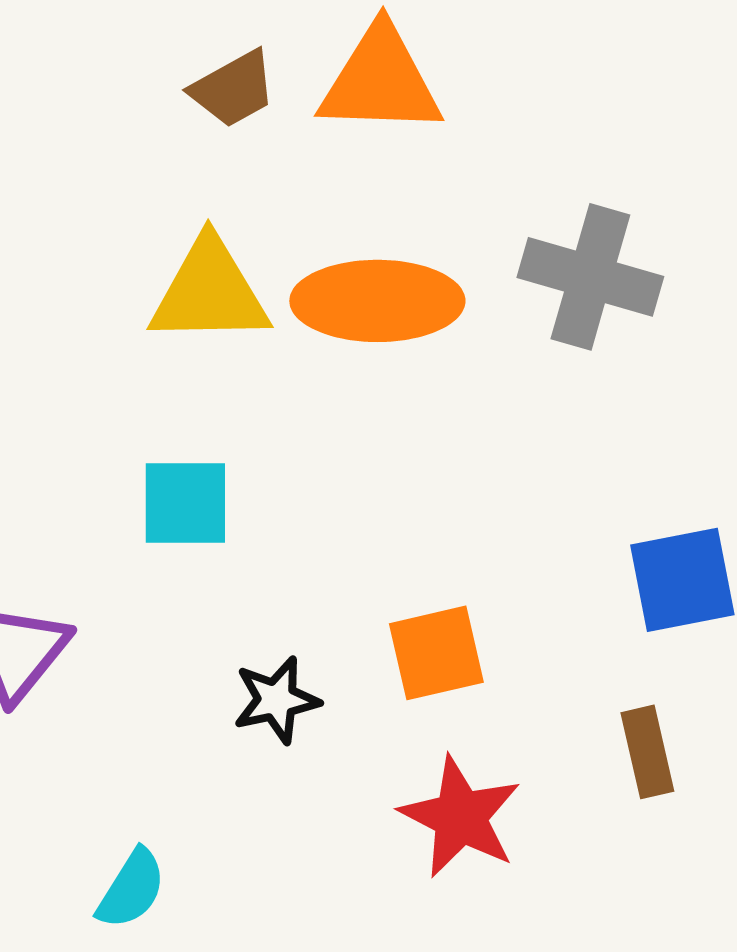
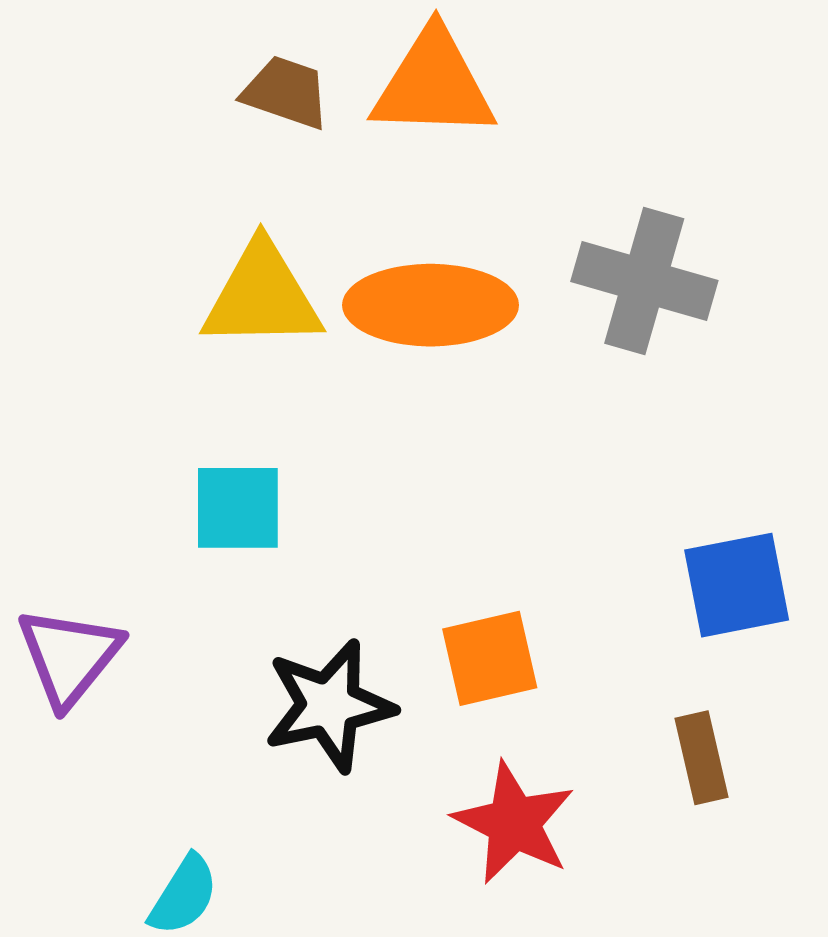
brown trapezoid: (233, 89) -> (286, 92), turned -132
black star: (276, 700) -> (329, 706), size x1.5

